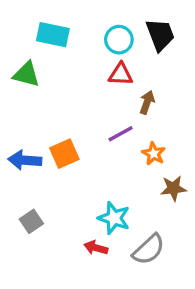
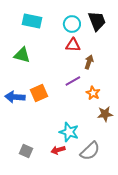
green triangle: (26, 74) -> (22, 55), moved
gray square: (31, 221) -> (26, 151), moved, turned -32
red arrow: (96, 248) -> (58, 150), turned -32

